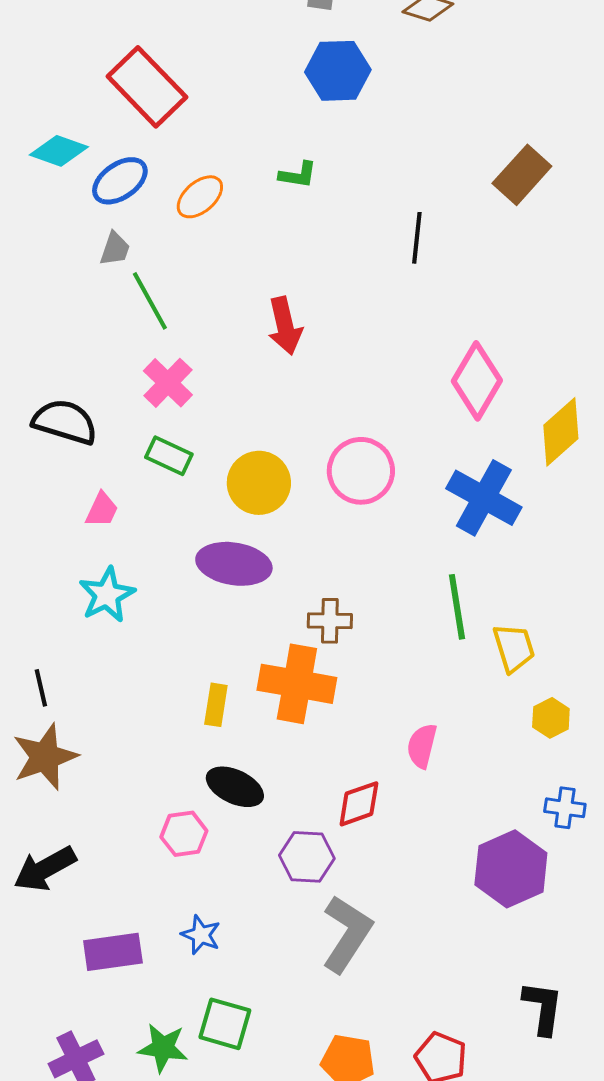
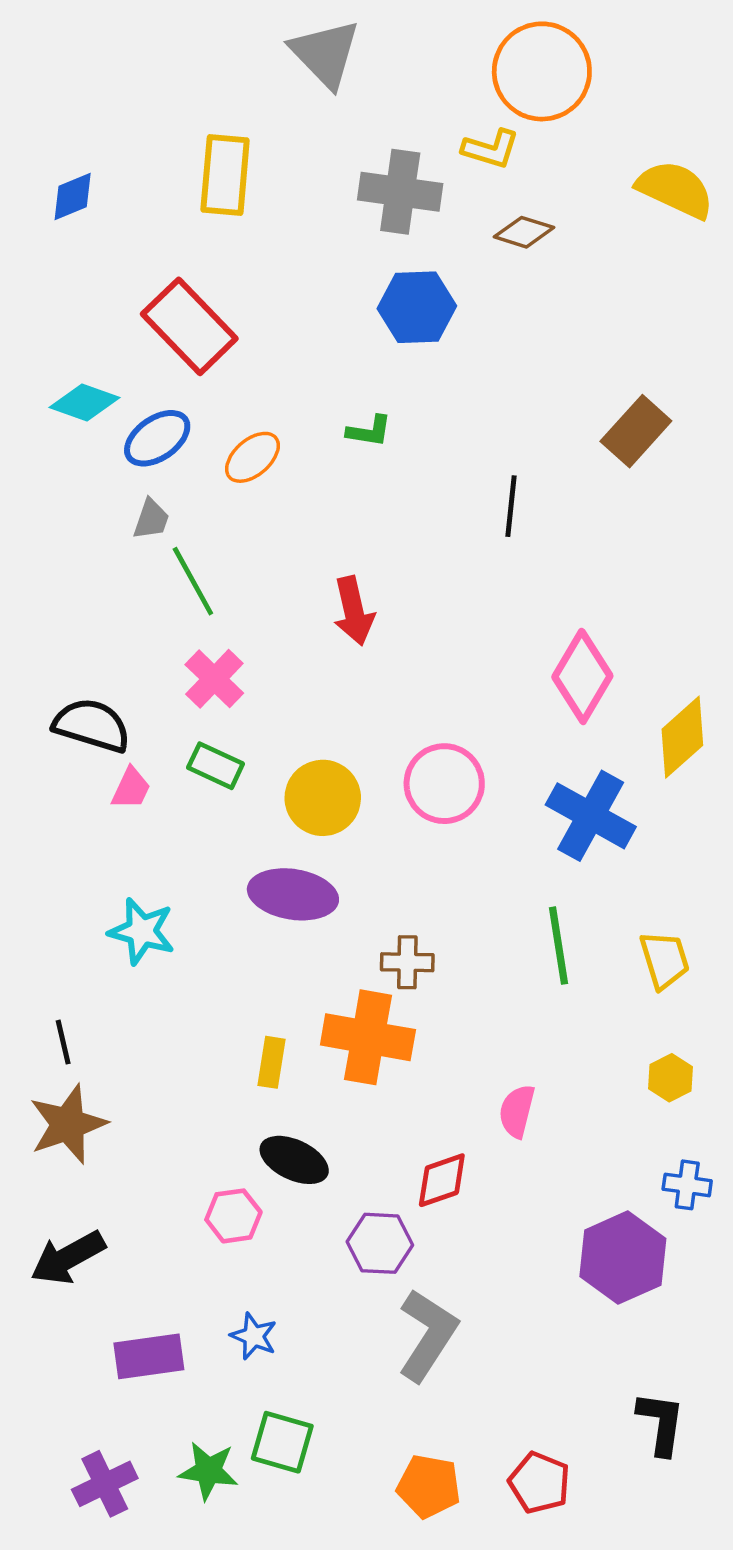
pink trapezoid: (102, 510) -> (131, 788), moved
cyan star: (107, 595) -> (142, 931), turned -30
yellow trapezoid: (514, 648) -> (665, 960), moved

